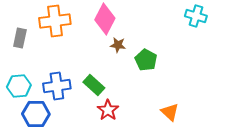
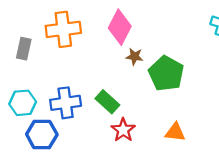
green pentagon: (146, 60) -> (166, 73), size x1.4
orange triangle: (170, 112) -> (175, 132), moved, turned -36

